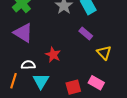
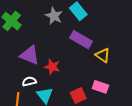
purple triangle: (23, 33) -> (30, 55), moved
purple rectangle: (86, 34) -> (81, 40), size x1.5

